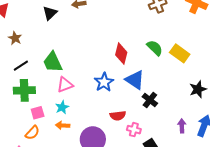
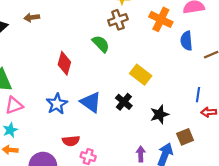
green semicircle: (155, 48) -> (101, 44), moved
red diamond: (121, 54) -> (64, 63), moved
black cross: (150, 100) -> (124, 102), moved

